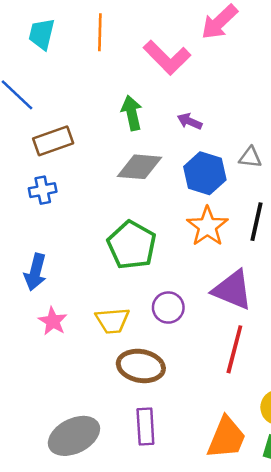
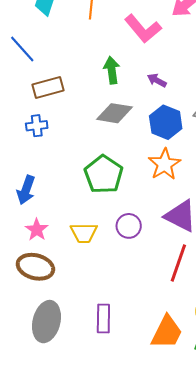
brown ellipse: (141, 366) -> (35, 267), moved
gray ellipse: (74, 436) -> (46, 322), turned -54

